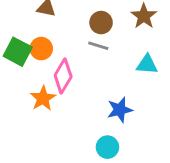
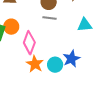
orange star: (43, 98) -> (35, 64), moved
cyan circle: (107, 147) -> (55, 65), moved

